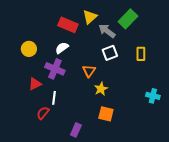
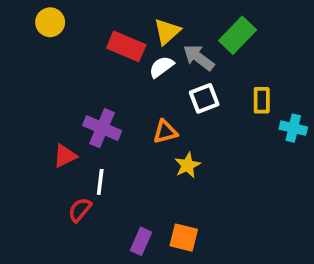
white semicircle: (62, 48) -> (161, 67), moved
yellow circle: (29, 49) -> (50, 22), moved
orange triangle: (89, 71) -> (165, 132), turned 40
cyan cross: (153, 96) -> (293, 128), moved
orange square: (106, 114) -> (184, 238), moved

